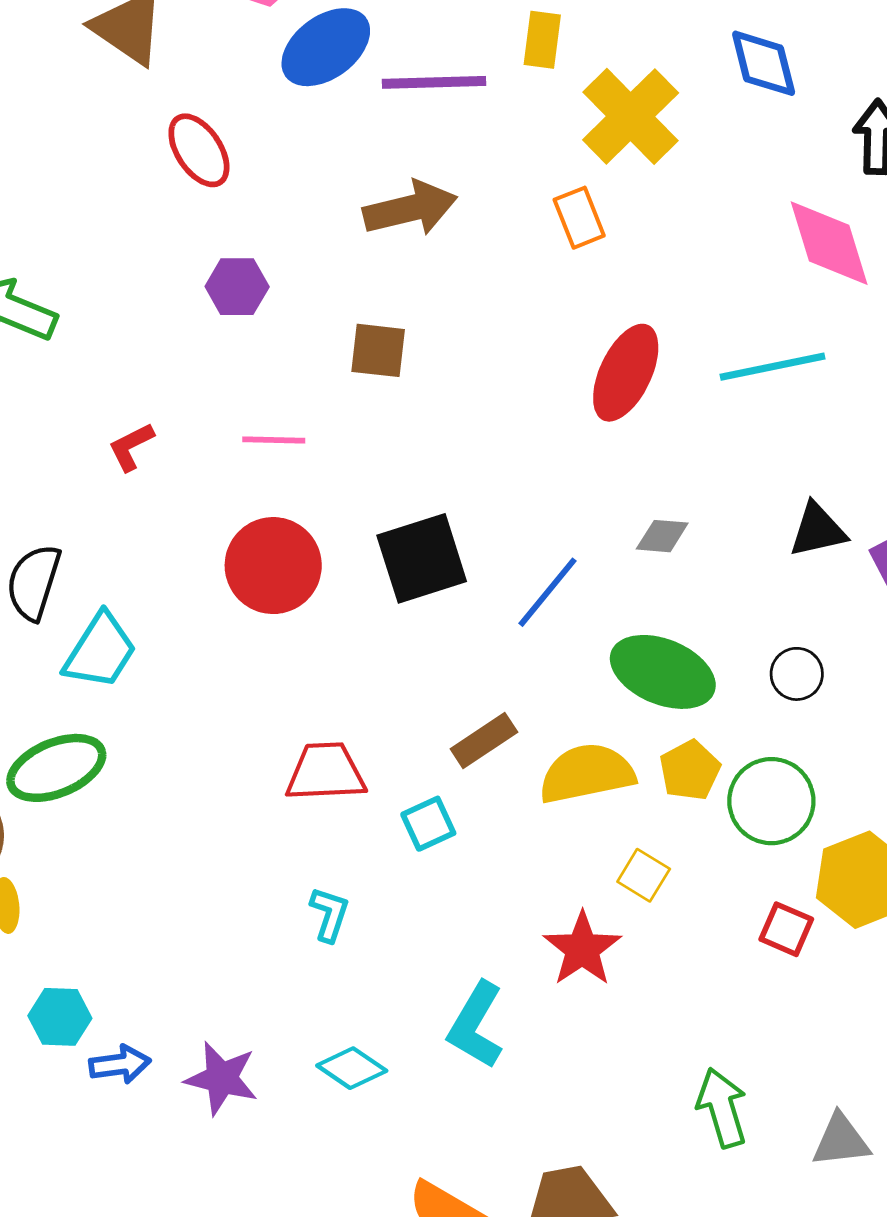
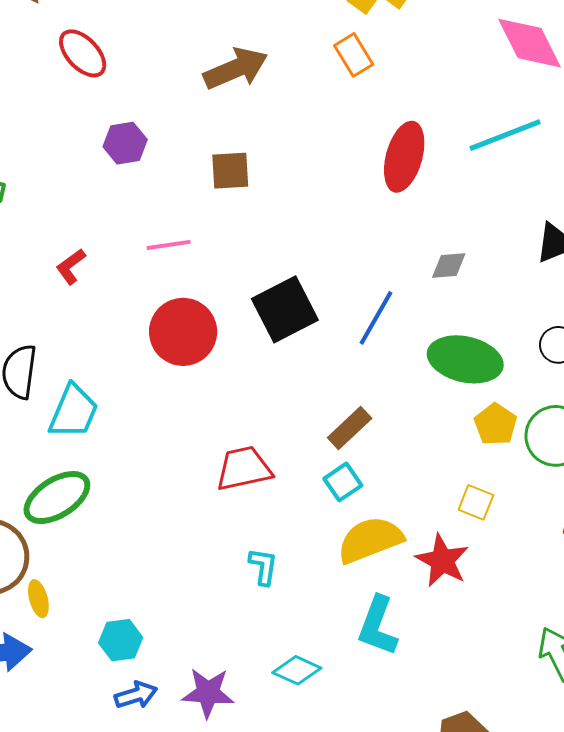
yellow semicircle: (587, 773) -> (370, 540), moved
cyan square: (428, 824) -> (343, 482), moved
cyan hexagon: (60, 1017) -> (121, 640), moved

